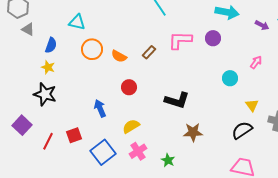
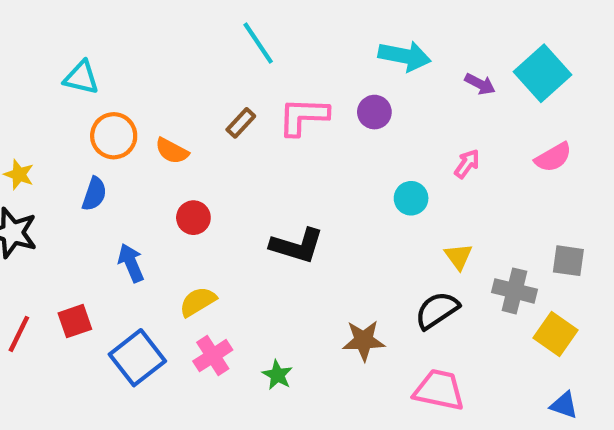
blue semicircle: (51, 45) -> (94, 194), moved
brown rectangle: (149, 52) -> (241, 123), moved
brown star: (193, 132) -> (364, 340), moved

